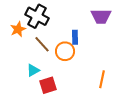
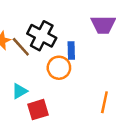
black cross: (37, 16) -> (42, 36), moved
brown line: (42, 44) -> (21, 47), moved

